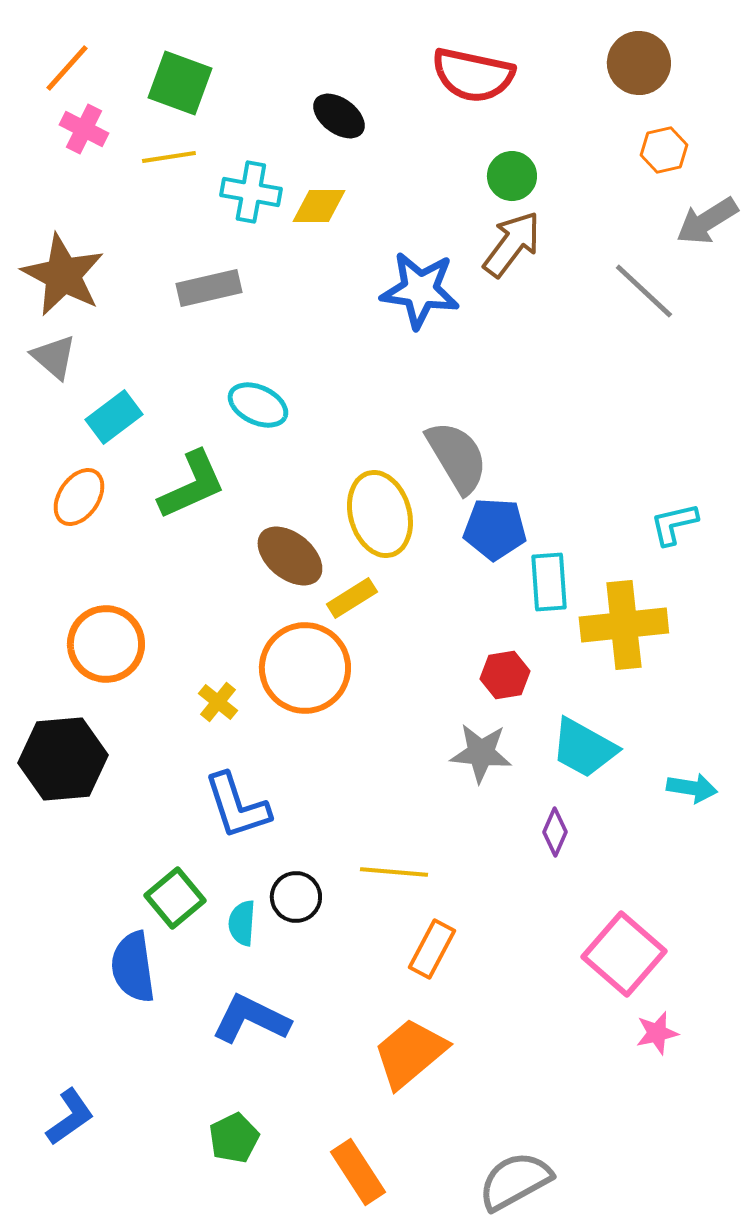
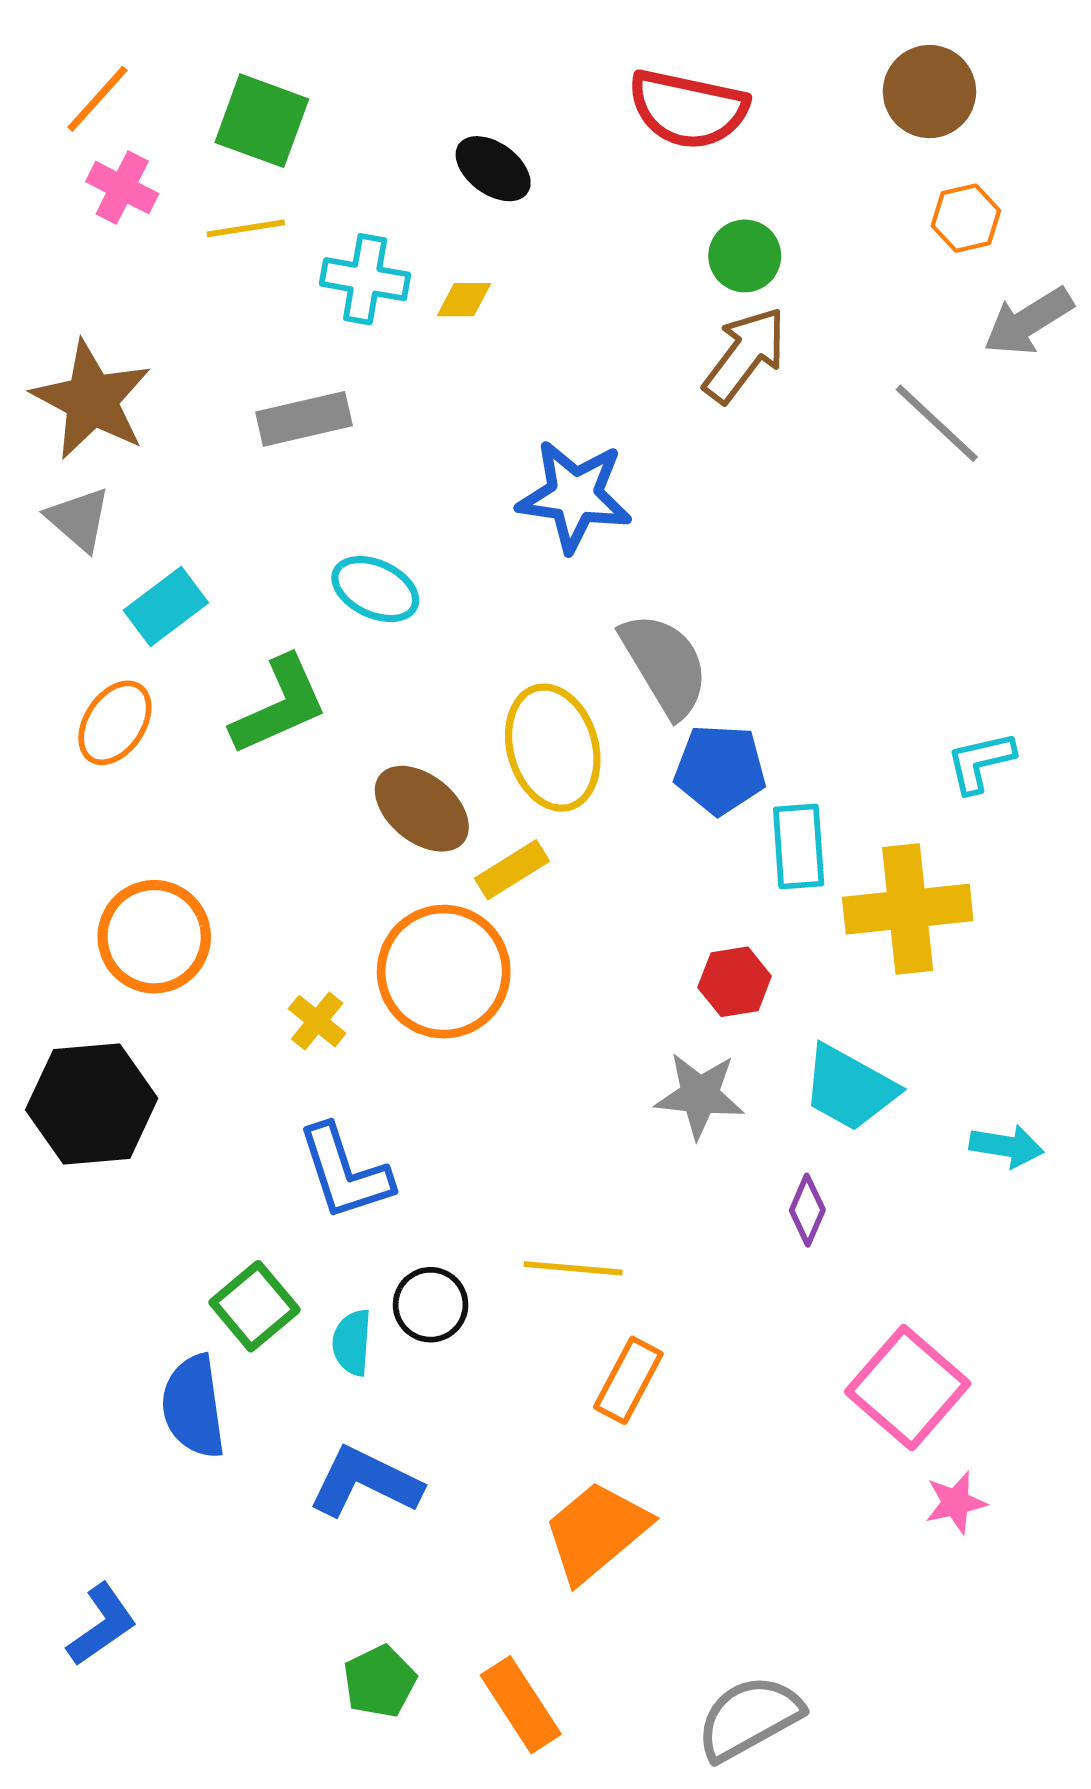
yellow diamond: (319, 206) -> (464, 300), size x0.7
blue star: (420, 290) -> (575, 496), moved
green pentagon: (234, 1138) -> (380, 1681), moved

